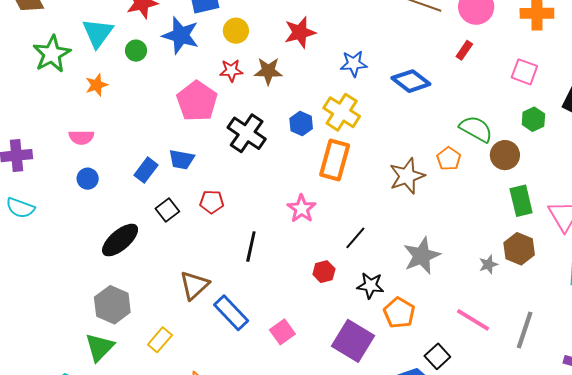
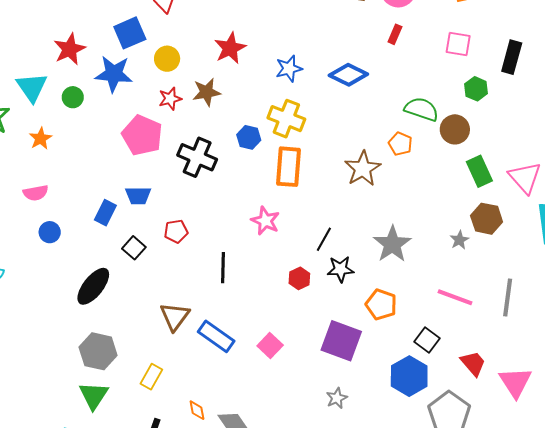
black star: (370, 286) -> (340, 269), moved

